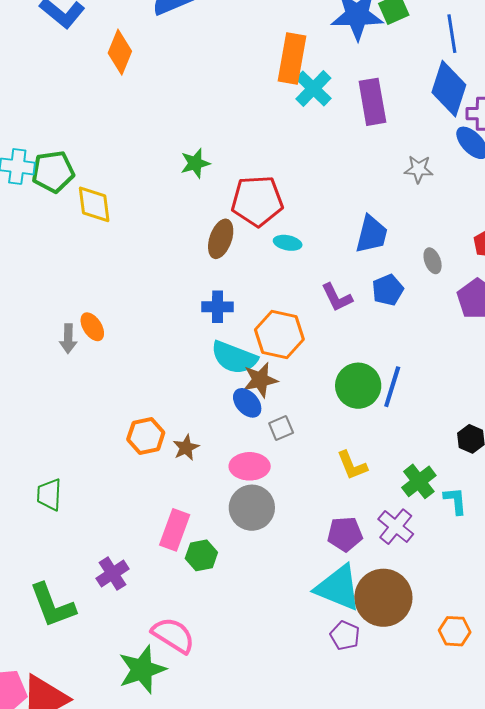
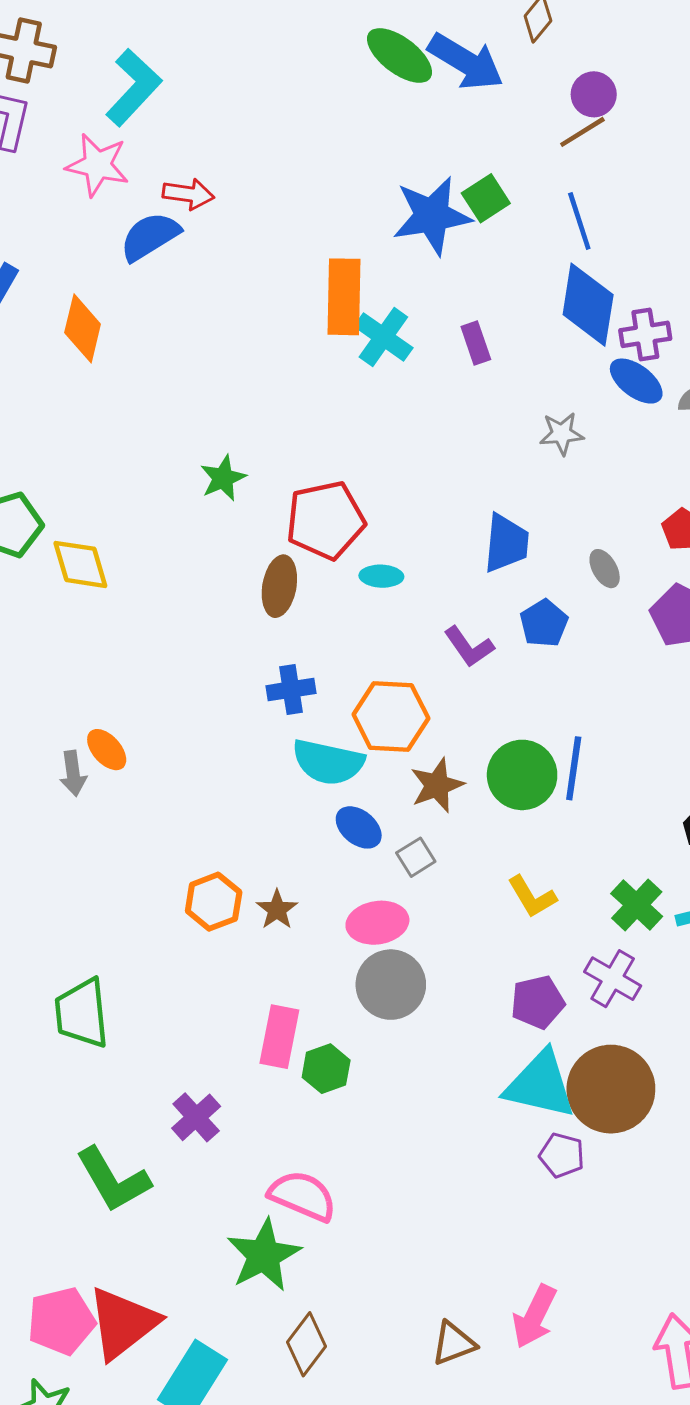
purple rectangle: (372, 102) -> (476, 343), size x0.6
brown star: (260, 380) -> (437, 785), moved
green trapezoid: (49, 495) -> (82, 1013), size x1.4

